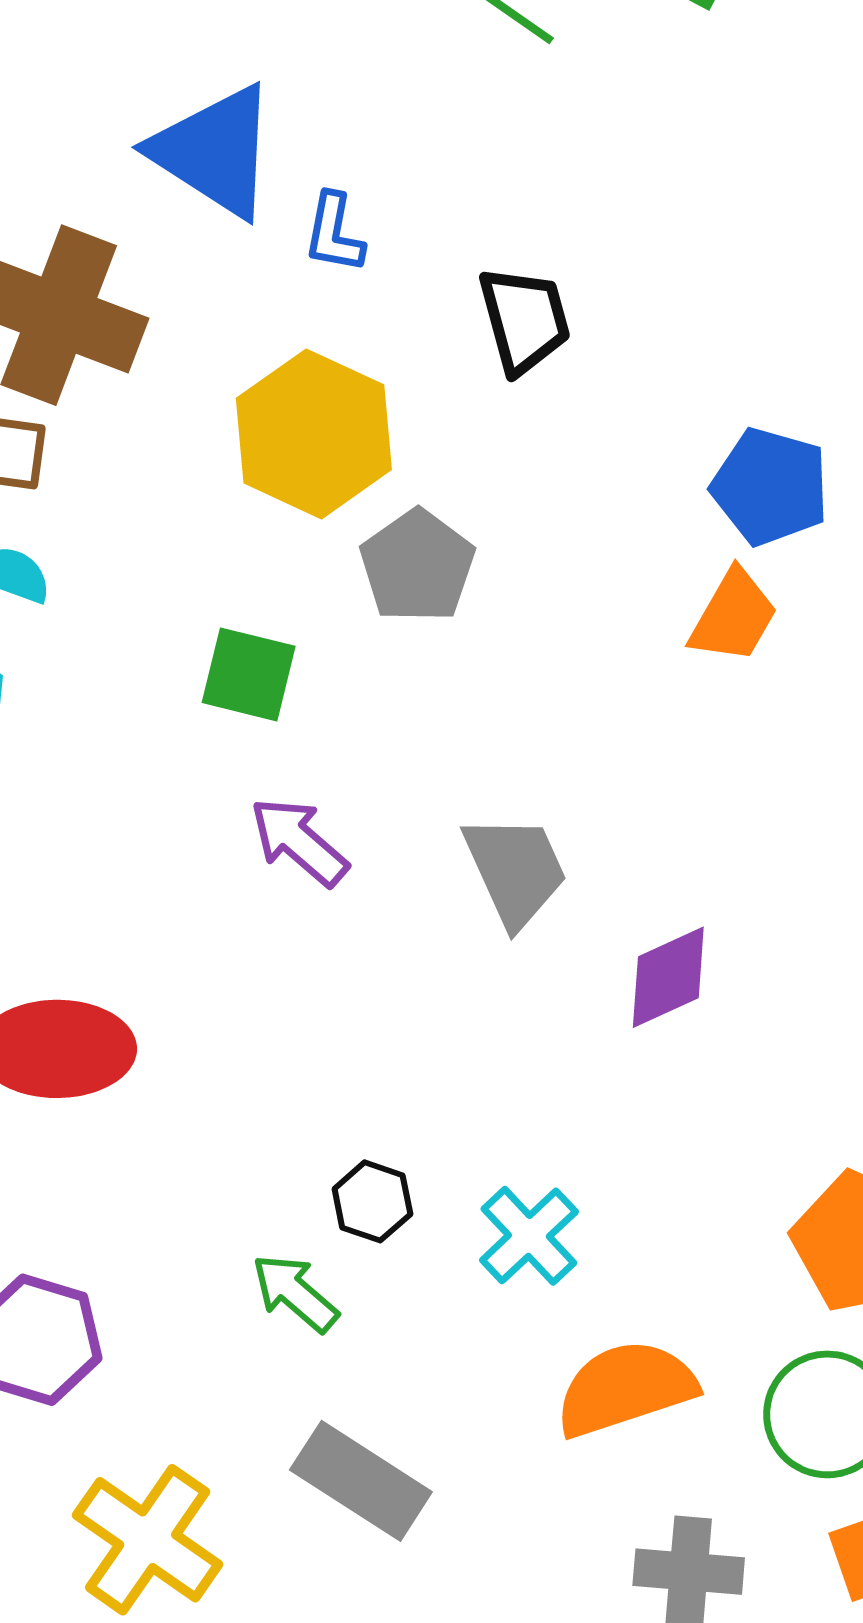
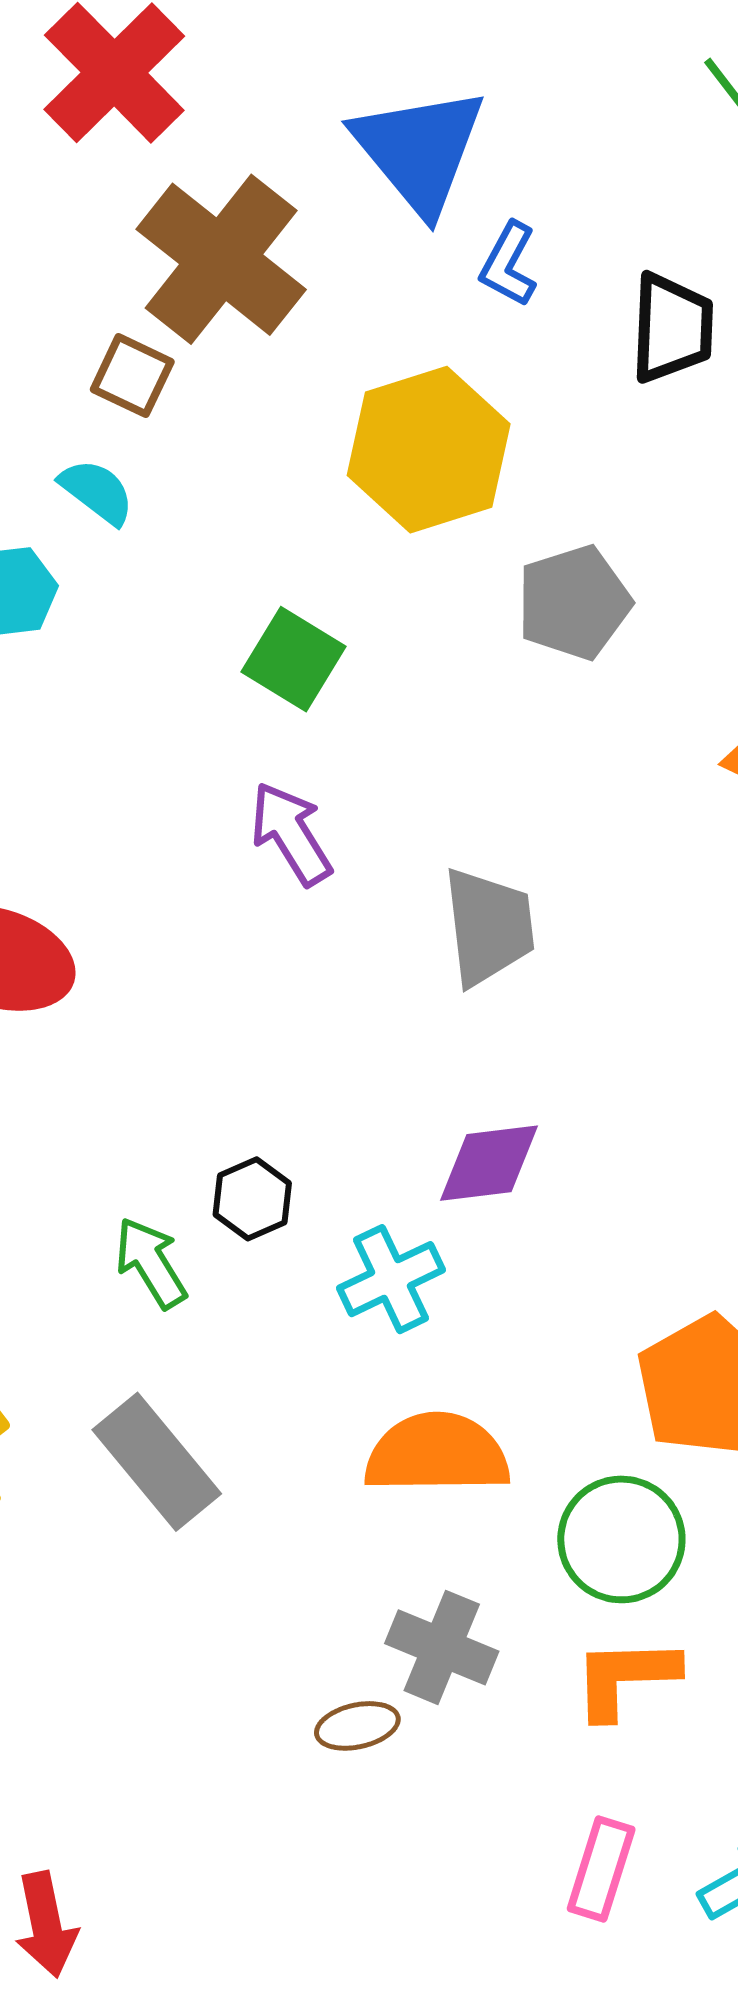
black trapezoid: (524, 320) -> (672, 328), moved
gray pentagon: (417, 566) -> (574, 602), moved
purple diamond: (668, 977) -> (489, 1163), moved

